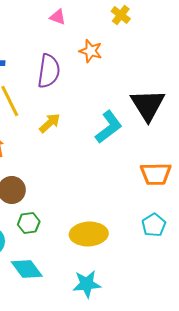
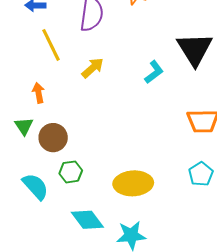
cyan L-shape: (109, 127) -> (154, 72), size x0.7
cyan diamond: (27, 269) -> (87, 220), moved

